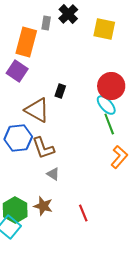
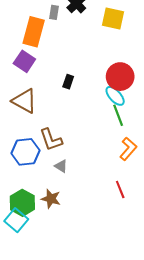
brown triangle: (37, 110) -> (24, 101), moved
blue hexagon: (18, 138) -> (25, 152), moved
red line: (83, 213) -> (120, 190), moved

